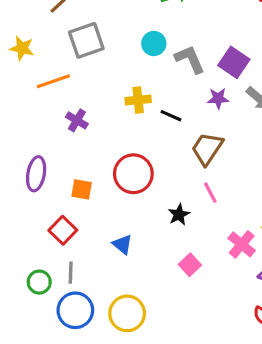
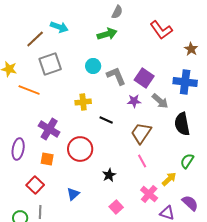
orange line: (53, 81) -> (29, 90), turned 40
black line: (171, 116) -> (106, 120), moved
purple cross: (77, 120) -> (49, 129), moved, size x1.5
brown trapezoid: (207, 149) -> (141, 133), moved
pink line: (210, 193) -> (142, 161), moved
blue triangle: (122, 244) -> (73, 194), turned 40

